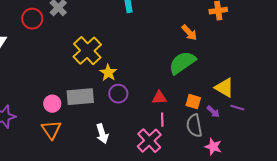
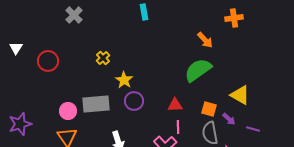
red circle: (32, 19) -> (48, 61), moved
yellow cross: (87, 51) -> (103, 58), size x0.5
purple line: (237, 108) -> (253, 129), moved

